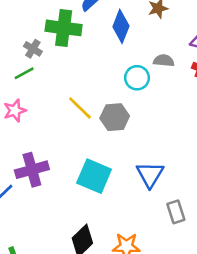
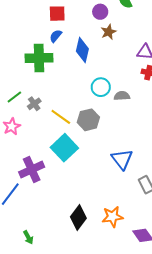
gray cross: (33, 49) -> (34, 104), moved, turned 32
gray semicircle: (164, 61) -> (122, 96), moved
cyan square: (94, 176) -> (64, 148), moved, turned 32

